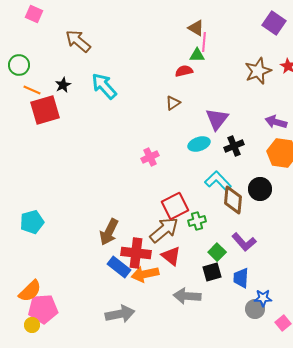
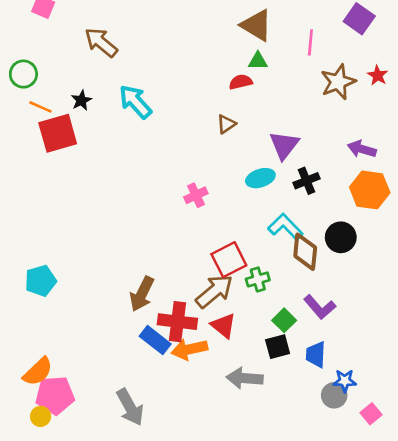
brown triangle: (196, 28) -> (256, 25), size x1.5
pink line: (204, 42) -> (310, 42), moved
gray arrow: (120, 314) -> (130, 407), moved, turned 72

